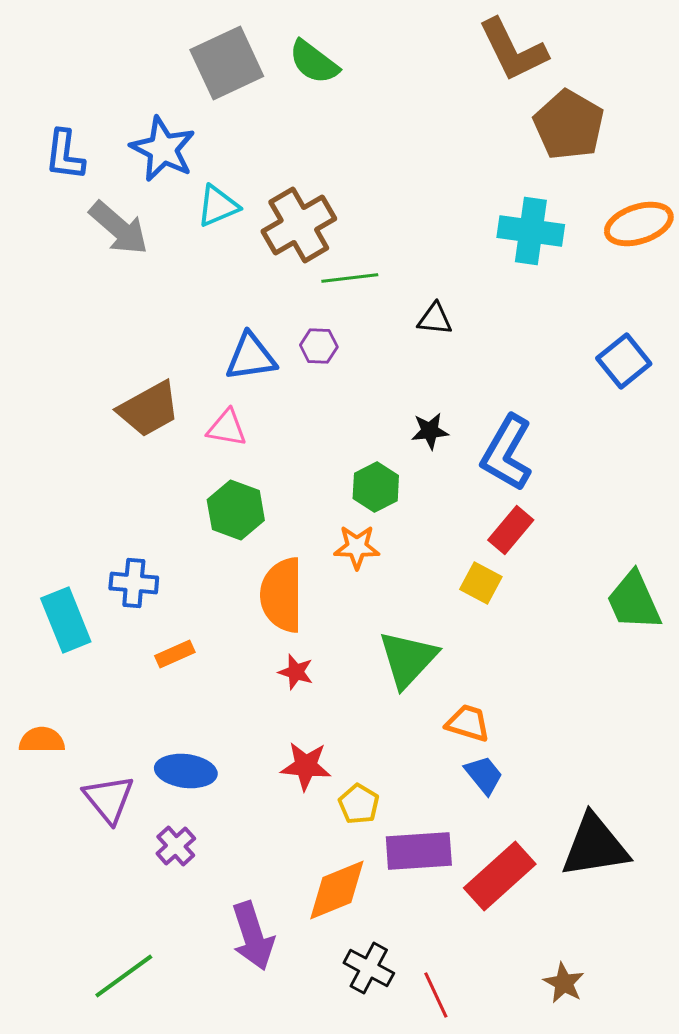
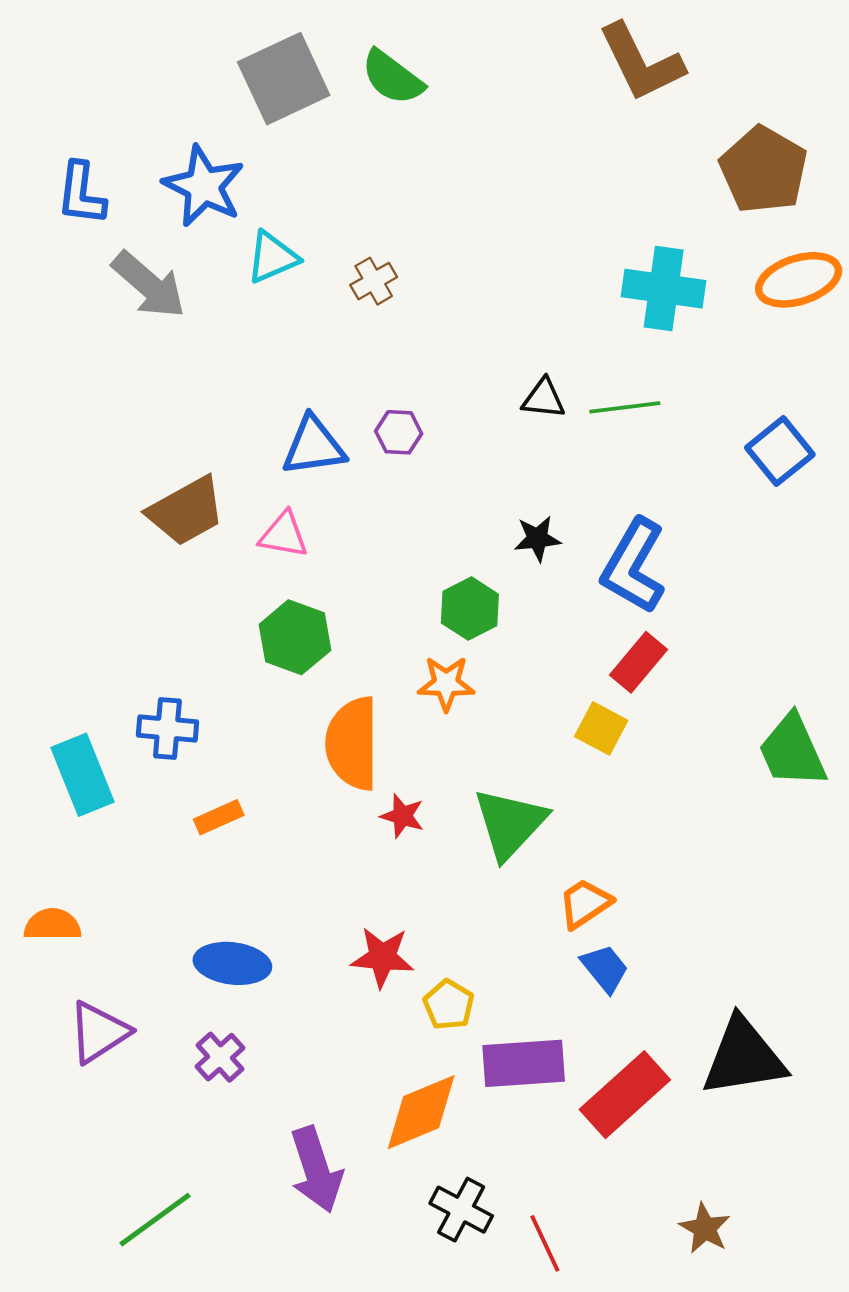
brown pentagon: (569, 125) -> (764, 170), moved
brown cross: (299, 225) -> (374, 281), size x0.5
green line: (350, 278) -> (625, 407), moved
red star: (296, 672) -> (402, 816), moved
orange trapezoid: (468, 723) -> (585, 903), turned -51
purple triangle: (109, 799) -> (99, 1032), moved, turned 36

